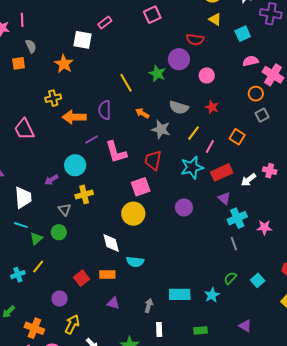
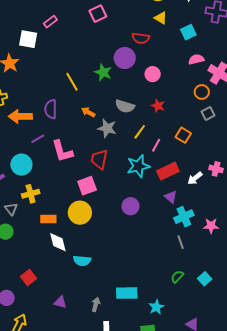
orange rectangle: (107, 275) -> (48, 219), moved
cyan star: (212, 295) -> (156, 307), moved

